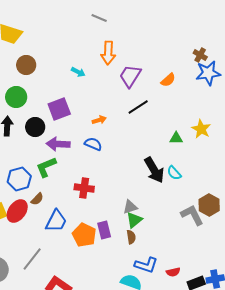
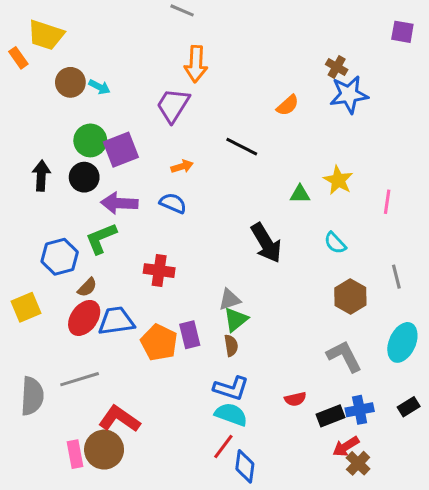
cyan arrow: (78, 72) -> (99, 87), moved
purple trapezoid: (130, 76) -> (173, 105), moved
green circle: (16, 97) -> (90, 140), moved
black line: (138, 107) -> (242, 147), turned 60
cyan semicircle: (174, 173) -> (335, 243), moved
red ellipse: (17, 211) -> (84, 318), moved
gray L-shape: (192, 215) -> (344, 356), moved
blue trapezoid: (56, 221) -> (116, 321), turned -125
gray line: (32, 259) -> (80, 379), turned 35
blue L-shape: (146, 265) -> (231, 388), moved

